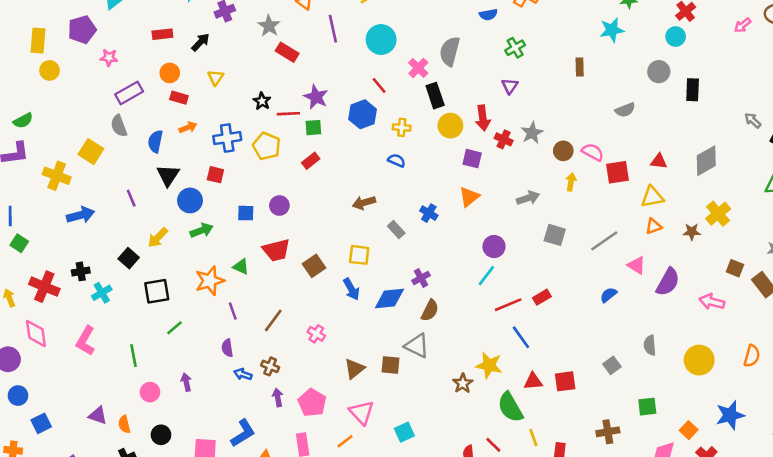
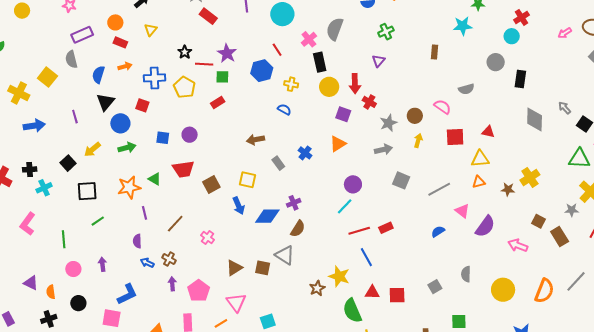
gray star: (532, 133) -> (388, 123), moved
pink semicircle: (593, 152) -> (442, 107), moved
gray diamond: (706, 161) -> (535, 120), moved, turned -65
orange semicircle: (752, 356) -> (544, 291), size x1.4
blue L-shape: (243, 433) -> (127, 294), moved

